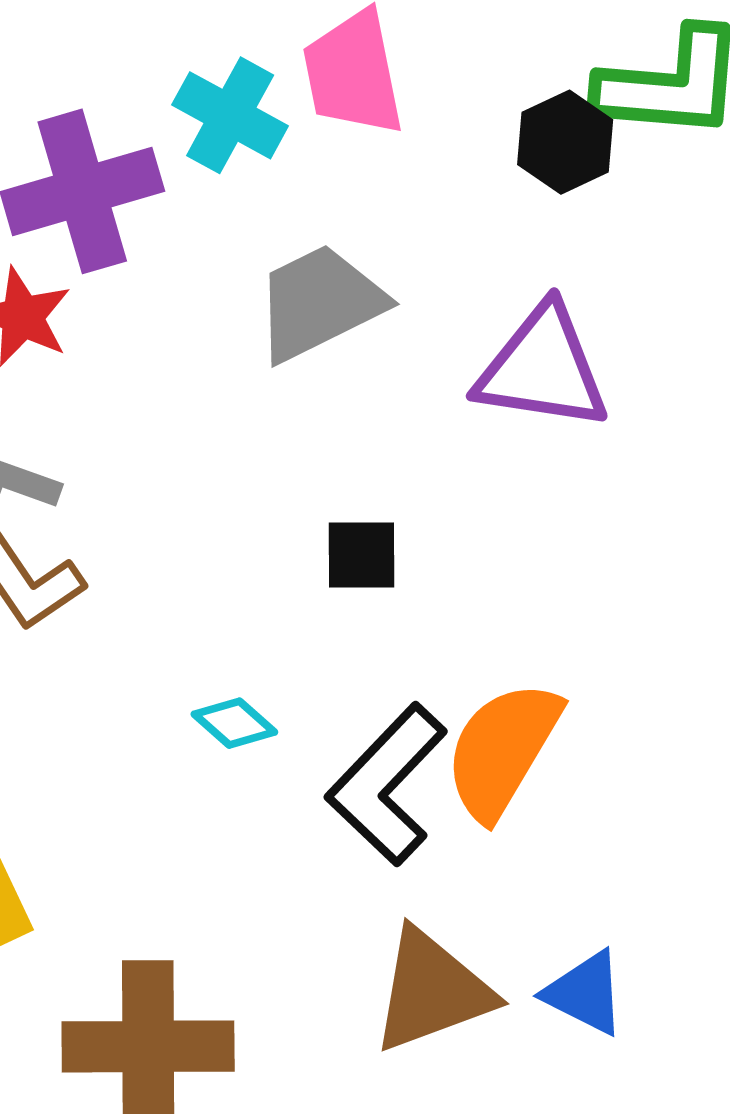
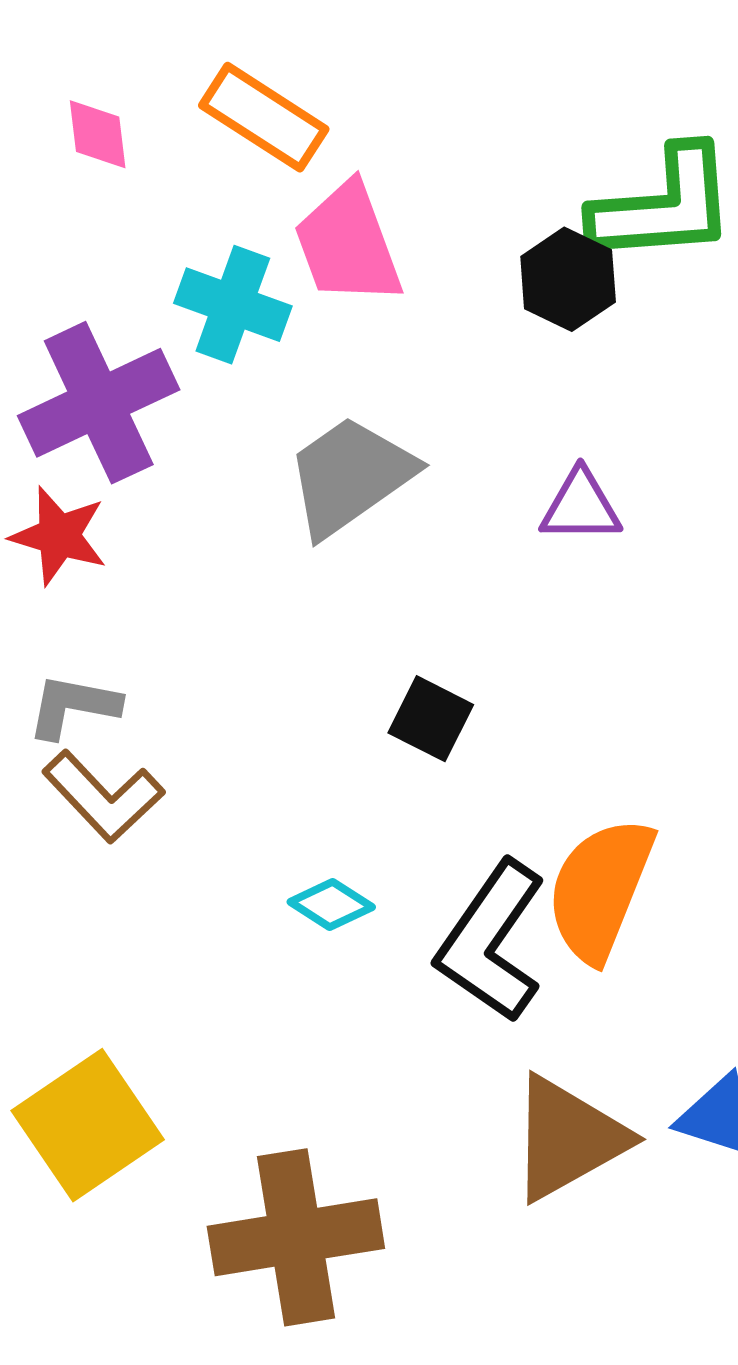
purple triangle: (542, 368) -> (581, 506), size x0.6
black square: (361, 555) -> (431, 719), turned 36

